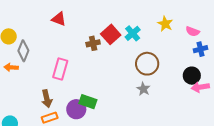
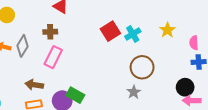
pink semicircle: (193, 31) -> (194, 43), turned 56
brown cross: (93, 43) -> (50, 32), moved
gray diamond: (23, 51) -> (23, 46), moved
brown arrow: (47, 99) -> (34, 85), turned 102

